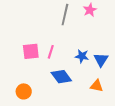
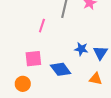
pink square: (31, 51) -> (33, 59), moved
pink line: (51, 52) -> (42, 26), moved

